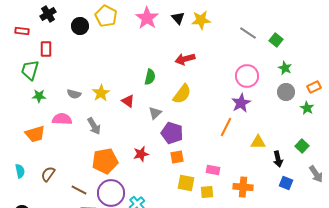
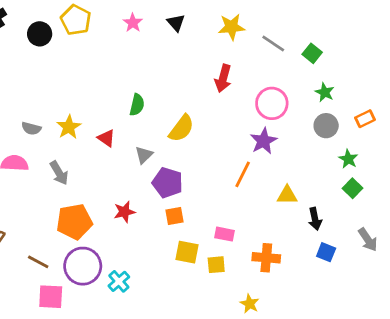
pink star: (147, 18) -> (133, 23), size x0.6
yellow star: (201, 20) -> (232, 27), moved
red arrow: (185, 59) -> (223, 78), moved, turned -60
green star: (307, 108) -> (348, 159), moved
green square: (302, 146) -> (352, 188), moved

